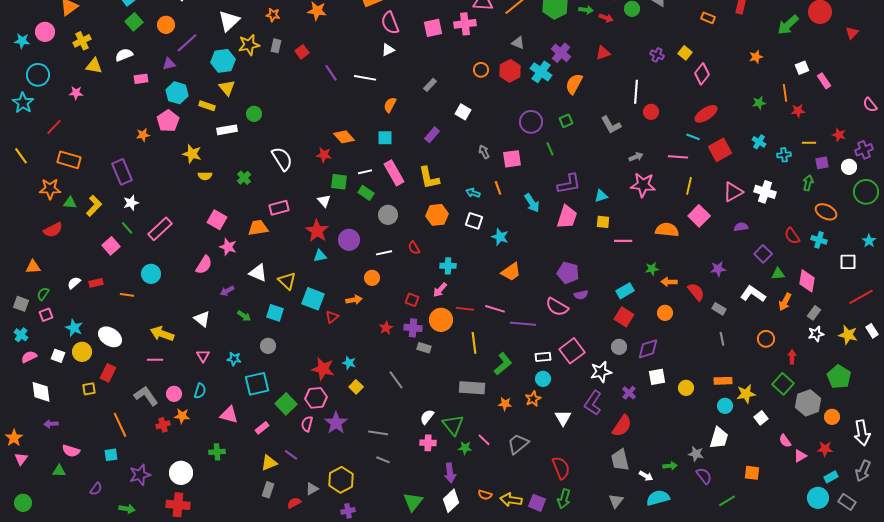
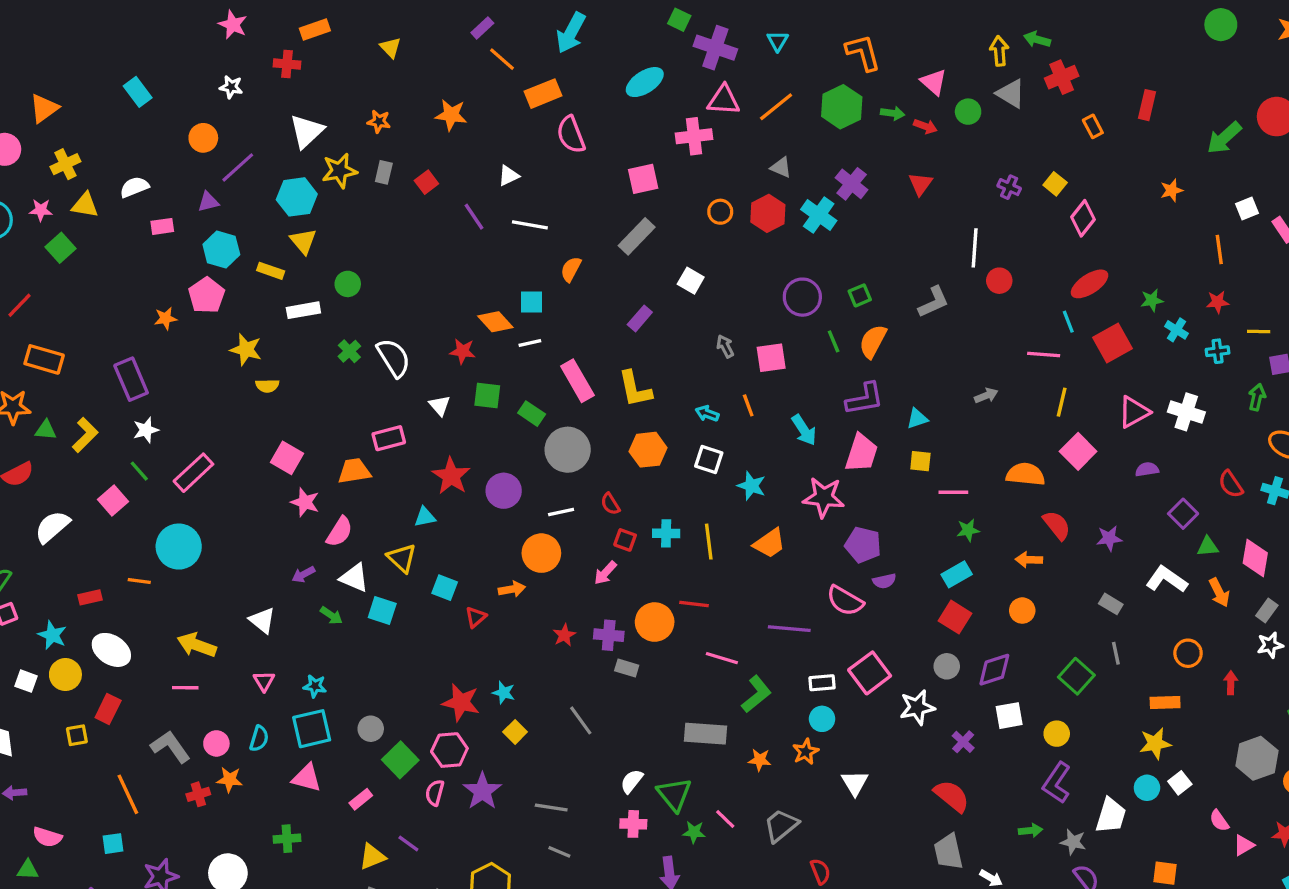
orange rectangle: (708, 18) -> (1093, 126), turned 40
green square: (134, 22) -> (60, 248), moved
pink square: (433, 28) -> (643, 179), moved
white triangle: (388, 50) -> (509, 176), moved
red triangle: (603, 53) -> (920, 184), turned -35
orange semicircle: (574, 84) -> (873, 341), moved
gray rectangle: (430, 85) -> (637, 236), size x1.6
pink star: (76, 93) -> (41, 210), moved
green star: (759, 103) -> (1152, 300), moved
red star: (798, 111) -> (1218, 302), moved
gray L-shape: (611, 125) -> (934, 302), turned -85
cyan line: (693, 137) -> (1068, 322), turned 48
cyan square: (385, 138) -> (532, 302), moved
gray arrow: (636, 157) -> (986, 396), moved
white line: (365, 172) -> (530, 343), moved
green cross: (244, 178) -> (349, 351), moved
pink star: (643, 185) -> (824, 497), moved
white triangle: (324, 201) -> (440, 405), moved
gray circle: (388, 215) -> (568, 450), size x1.4
cyan triangle: (320, 256) -> (425, 517), moved
pink semicircle: (204, 265) -> (339, 532), moved
green star: (652, 269) -> (968, 530), moved
white triangle: (258, 273) -> (354, 578), moved
cyan circle: (151, 274) -> (179, 547), size x1.4
orange circle: (372, 278) -> (541, 553), size x1.5
white semicircle: (74, 283) -> (52, 527), moved, size x1.6
red rectangle: (96, 283) -> (90, 597), moved
pink arrow: (440, 290) -> (605, 573), moved
red semicircle: (696, 292) -> (1057, 525), moved
cyan square: (313, 299) -> (445, 588), size x0.7
red square: (412, 300) -> (625, 540), moved
orange arrow: (785, 302) -> (1219, 592), turned -54
pink line: (495, 309) -> (722, 658), moved
yellow line: (474, 343) -> (709, 542), moved
gray circle: (268, 346) -> (371, 729), moved
orange rectangle: (723, 381) -> (1165, 702), moved
cyan square: (257, 384) -> (312, 729), moved
green square: (783, 384) -> (1076, 676), moved
purple L-shape: (593, 403) -> (1057, 783), moved
cyan circle: (725, 406) -> (1147, 788), moved
red semicircle: (622, 426) -> (952, 796), turned -85
green arrow: (670, 466) -> (1030, 830), moved
red semicircle: (561, 468) -> (820, 871), moved, size x0.7

